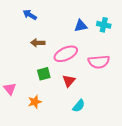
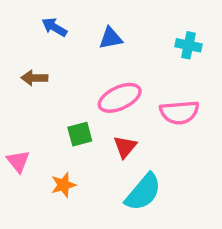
blue triangle: (81, 26) -> (111, 38), moved
brown arrow: (38, 43) -> (34, 78), moved
cyan semicircle: (79, 106) -> (143, 192), size x1.6

